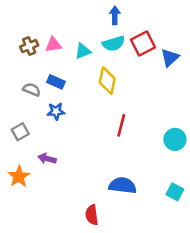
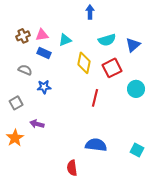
cyan semicircle: (114, 43) -> (107, 40), moved
red square: (143, 43) -> (112, 68), moved
blue rectangle: (56, 82) -> (44, 53), moved
cyan circle: (175, 139) -> (136, 89), moved

